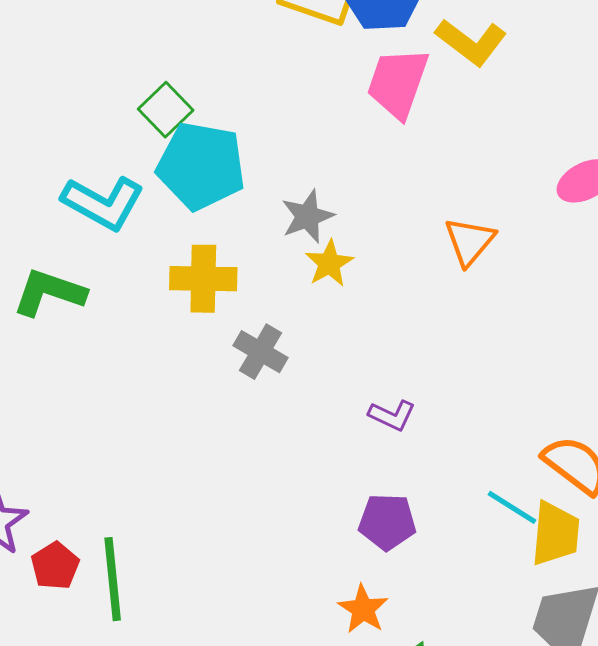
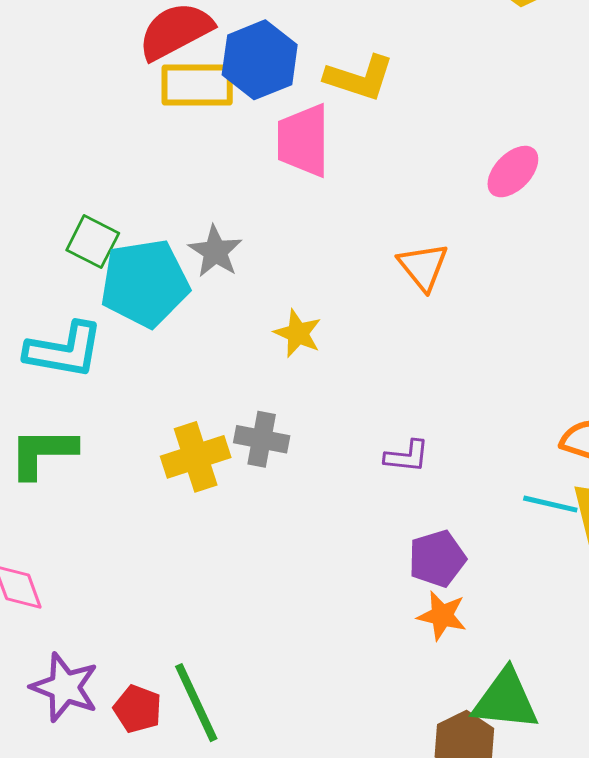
gray star: (307, 216) -> (215, 251), moved
yellow cross: (203, 279) -> (196, 457), moved
orange star: (363, 609) -> (442, 616), moved

